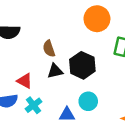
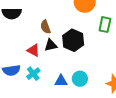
red triangle: (25, 81) -> (33, 50), moved
cyan circle: (88, 101) -> (80, 79), moved

